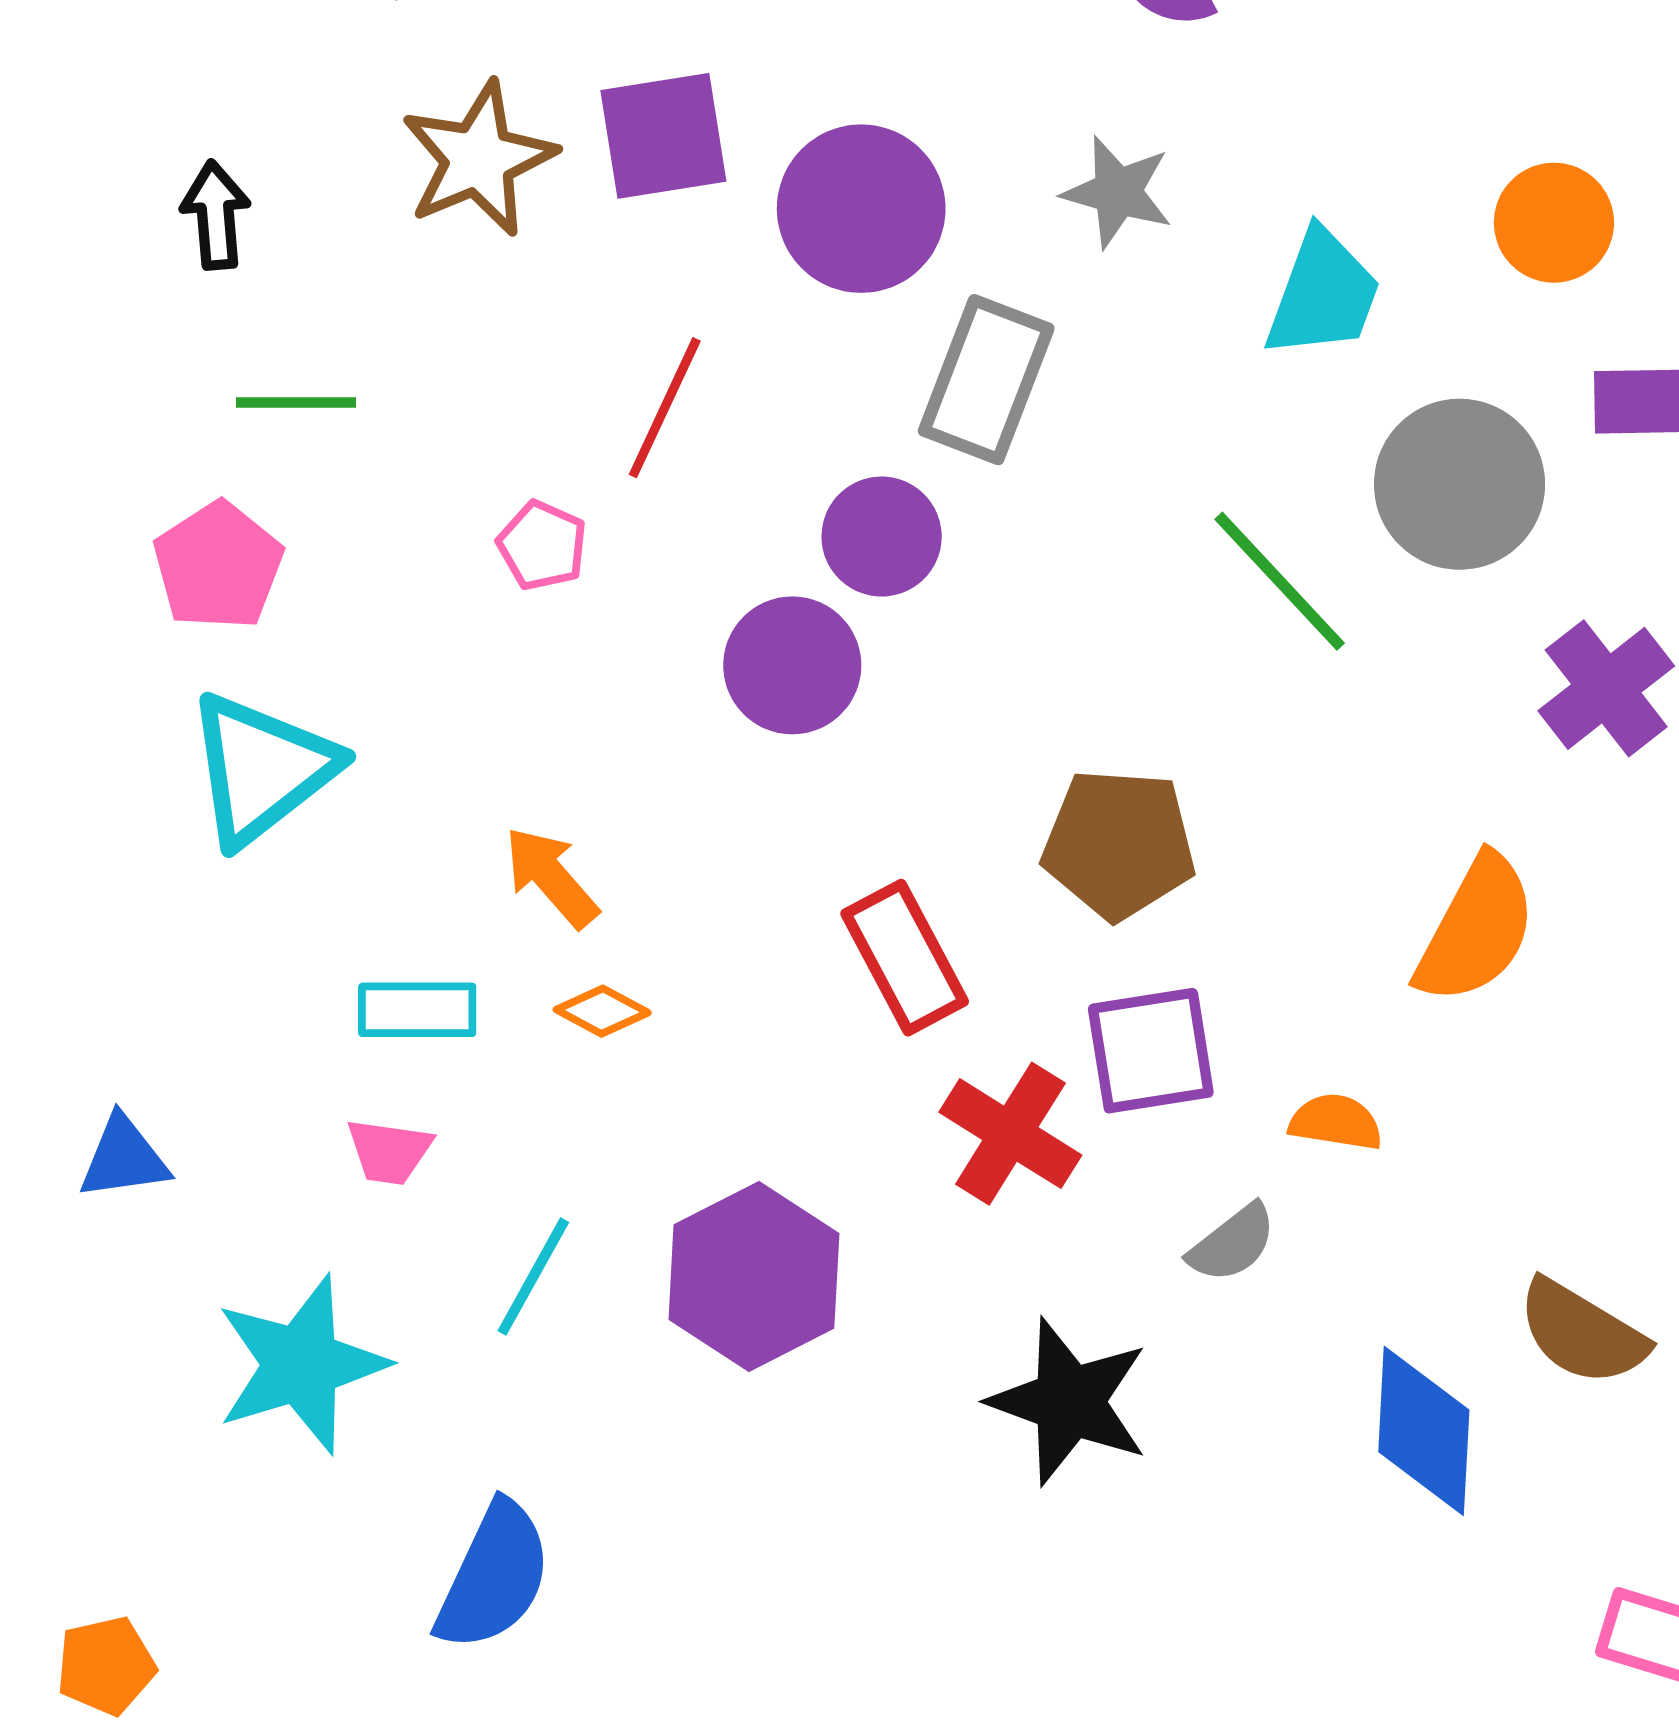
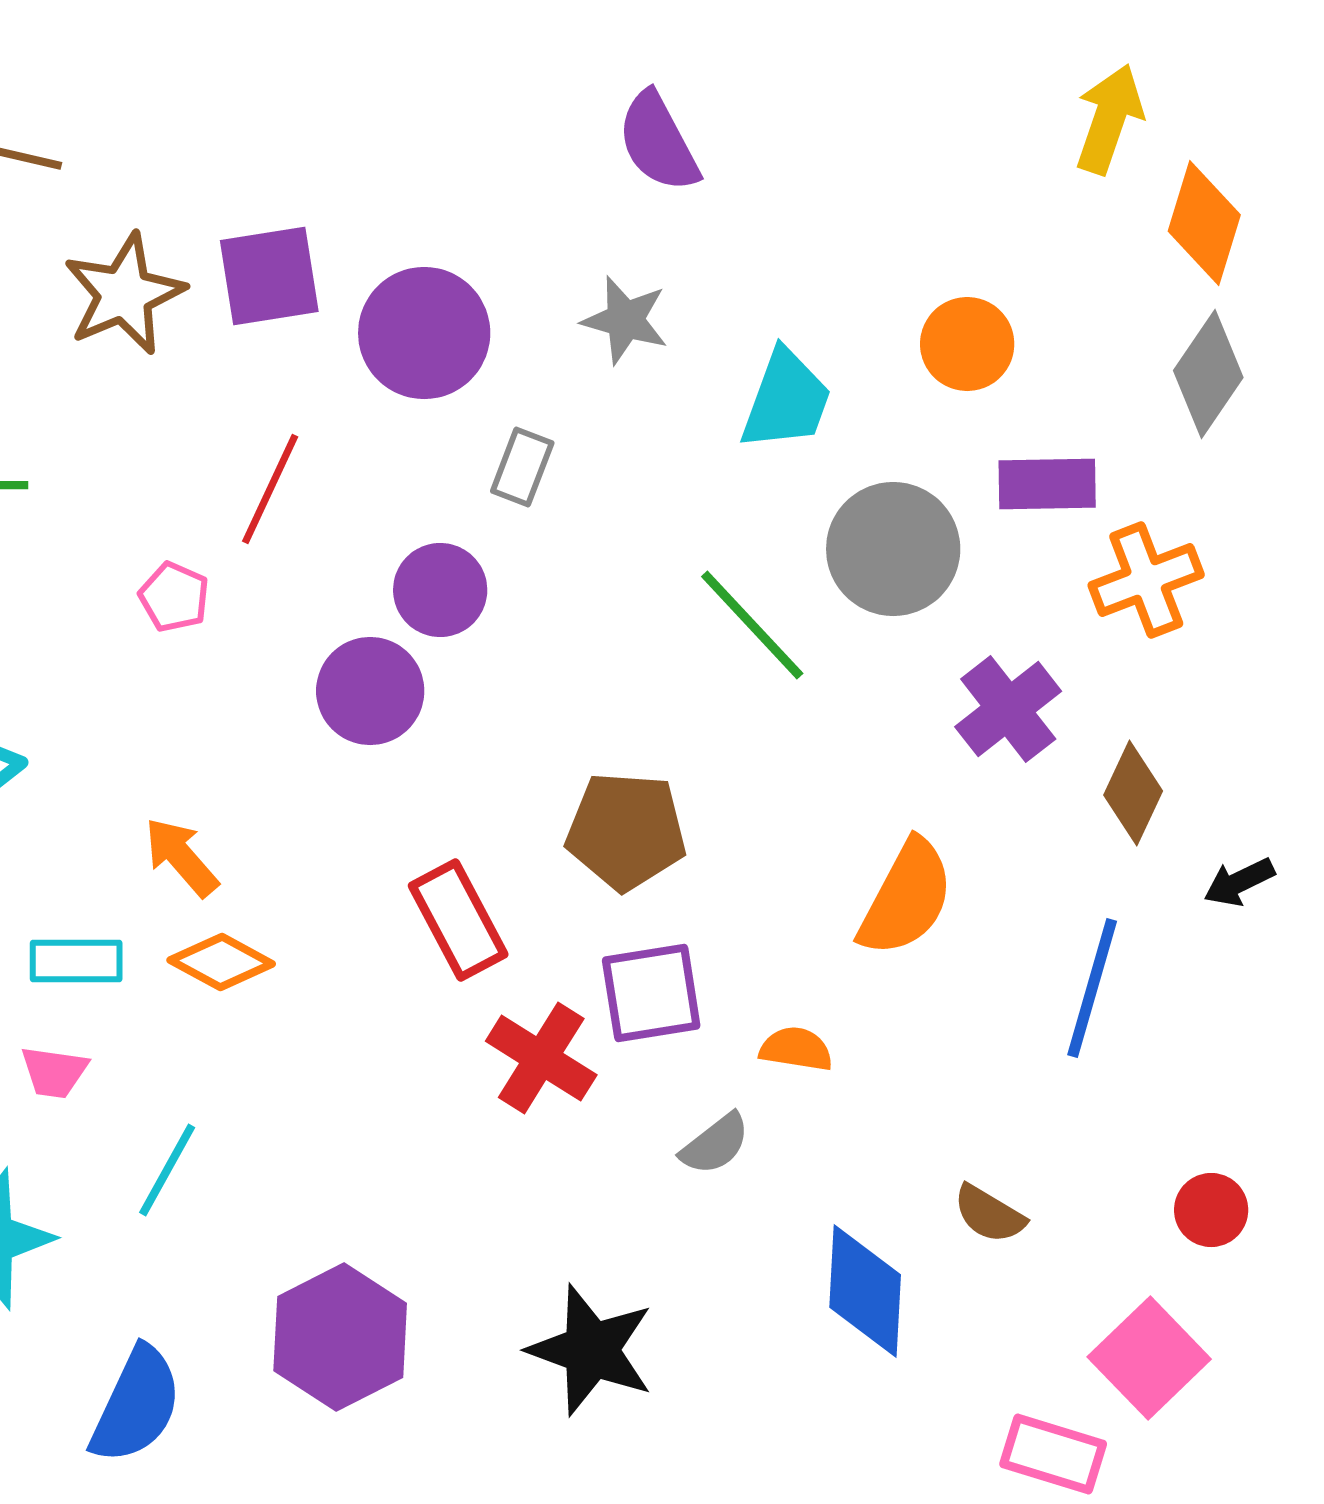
gray rectangle: (986, 380) -> (522, 467), size x0.6
orange diamond: (602, 1011) -> (221, 962), size x1.4
purple hexagon: (754, 1276) -> (340, 1337), moved
brown semicircle: (1582, 1333) -> (989, 1214), size x0.7
black star: (1069, 1402) -> (591, 1350), moved

